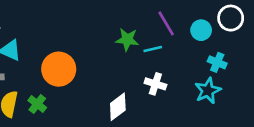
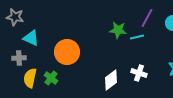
purple line: (166, 23) -> (147, 18), turned 60
white cross: (155, 84) -> (139, 73), moved

